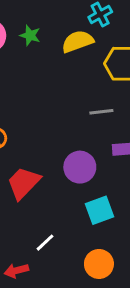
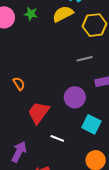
cyan square: (99, 210) -> (91, 124), turned -36
white line: (45, 243) -> (57, 138), moved, turned 72

